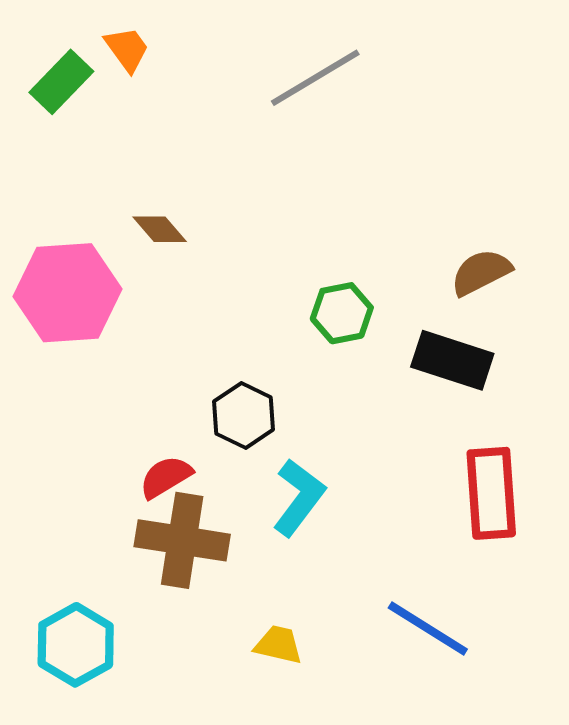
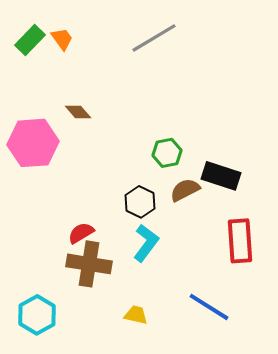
orange trapezoid: (127, 49) -> (62, 39), moved
brown semicircle: (481, 272) -> (185, 190), moved
black hexagon: (244, 416) -> (140, 202), moved

